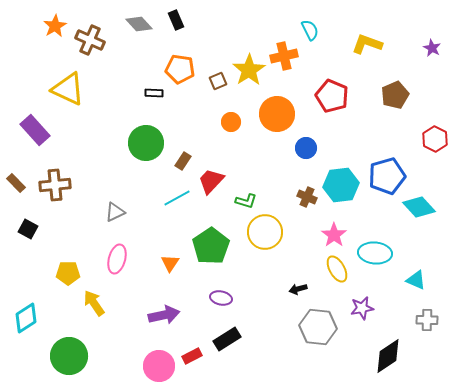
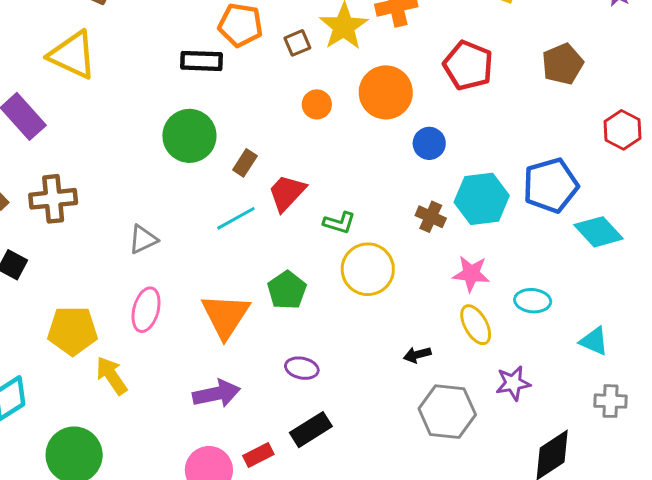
black rectangle: (154, 93) -> (201, 61), size x1.5
pink star: (334, 235) -> (471, 274), turned -30
green pentagon: (211, 246) -> (287, 290), size x0.7
cyan ellipse: (375, 253) -> (533, 301), size x0.7
orange triangle: (170, 263) -> (225, 316), size x1.8
yellow pentagon: (68, 273) -> (73, 331), size x1.4

